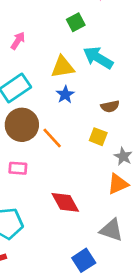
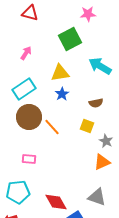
green square: (76, 22) -> (70, 39), size x1.6
cyan arrow: (98, 58) -> (100, 66), moved
pink rectangle: (18, 168) -> (29, 159), moved
red diamond: (65, 202) -> (56, 202), moved

